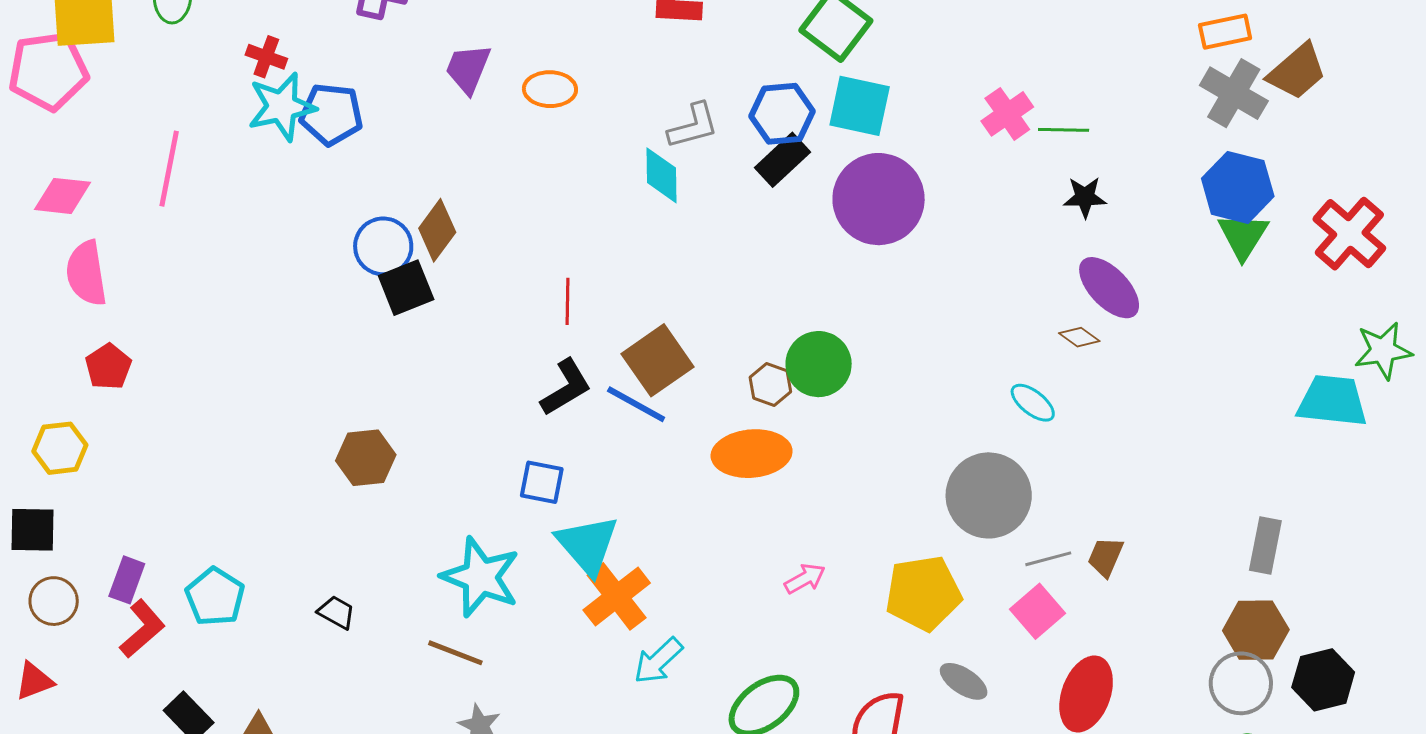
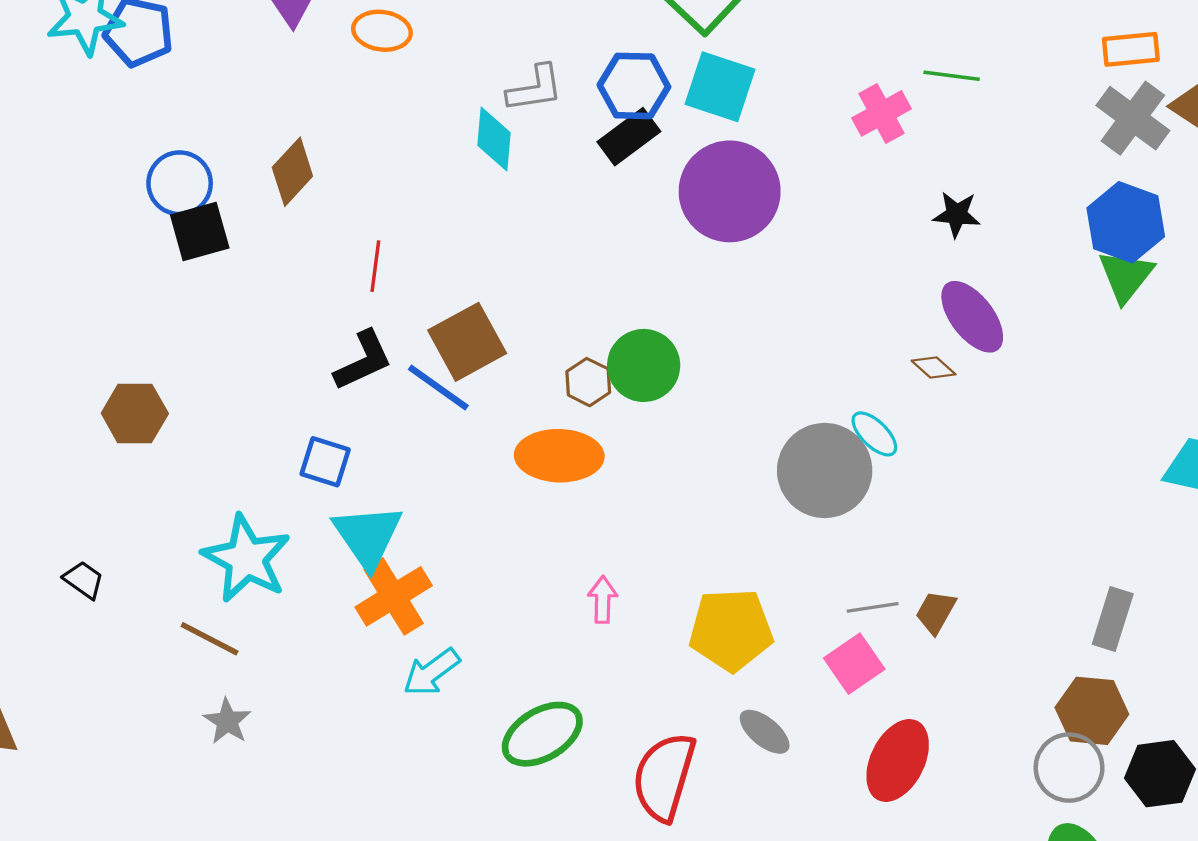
green line: (1064, 130) -> (952, 76), moved
brown diamond: (437, 230) -> (292, 172), moved
gray circle: (989, 495) -> (825, 470), moved
pink arrow: (805, 579) -> (603, 600), turned -66

